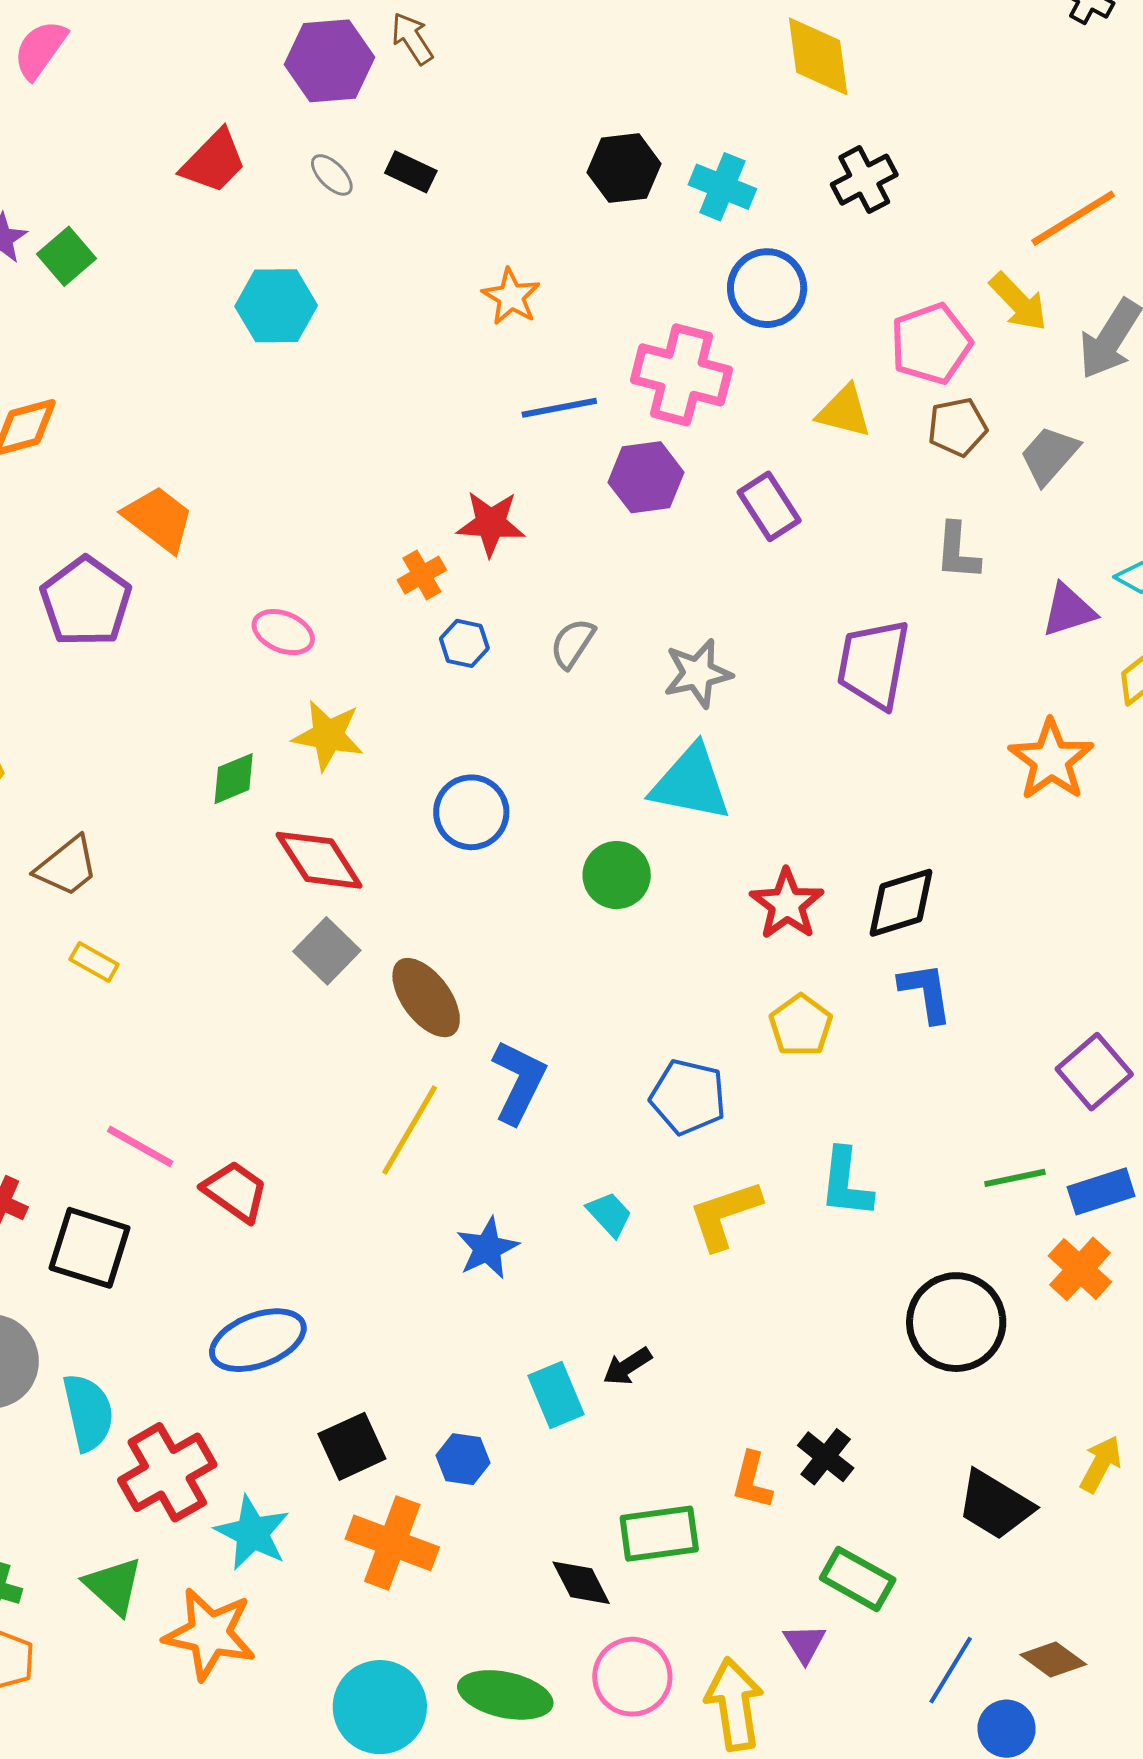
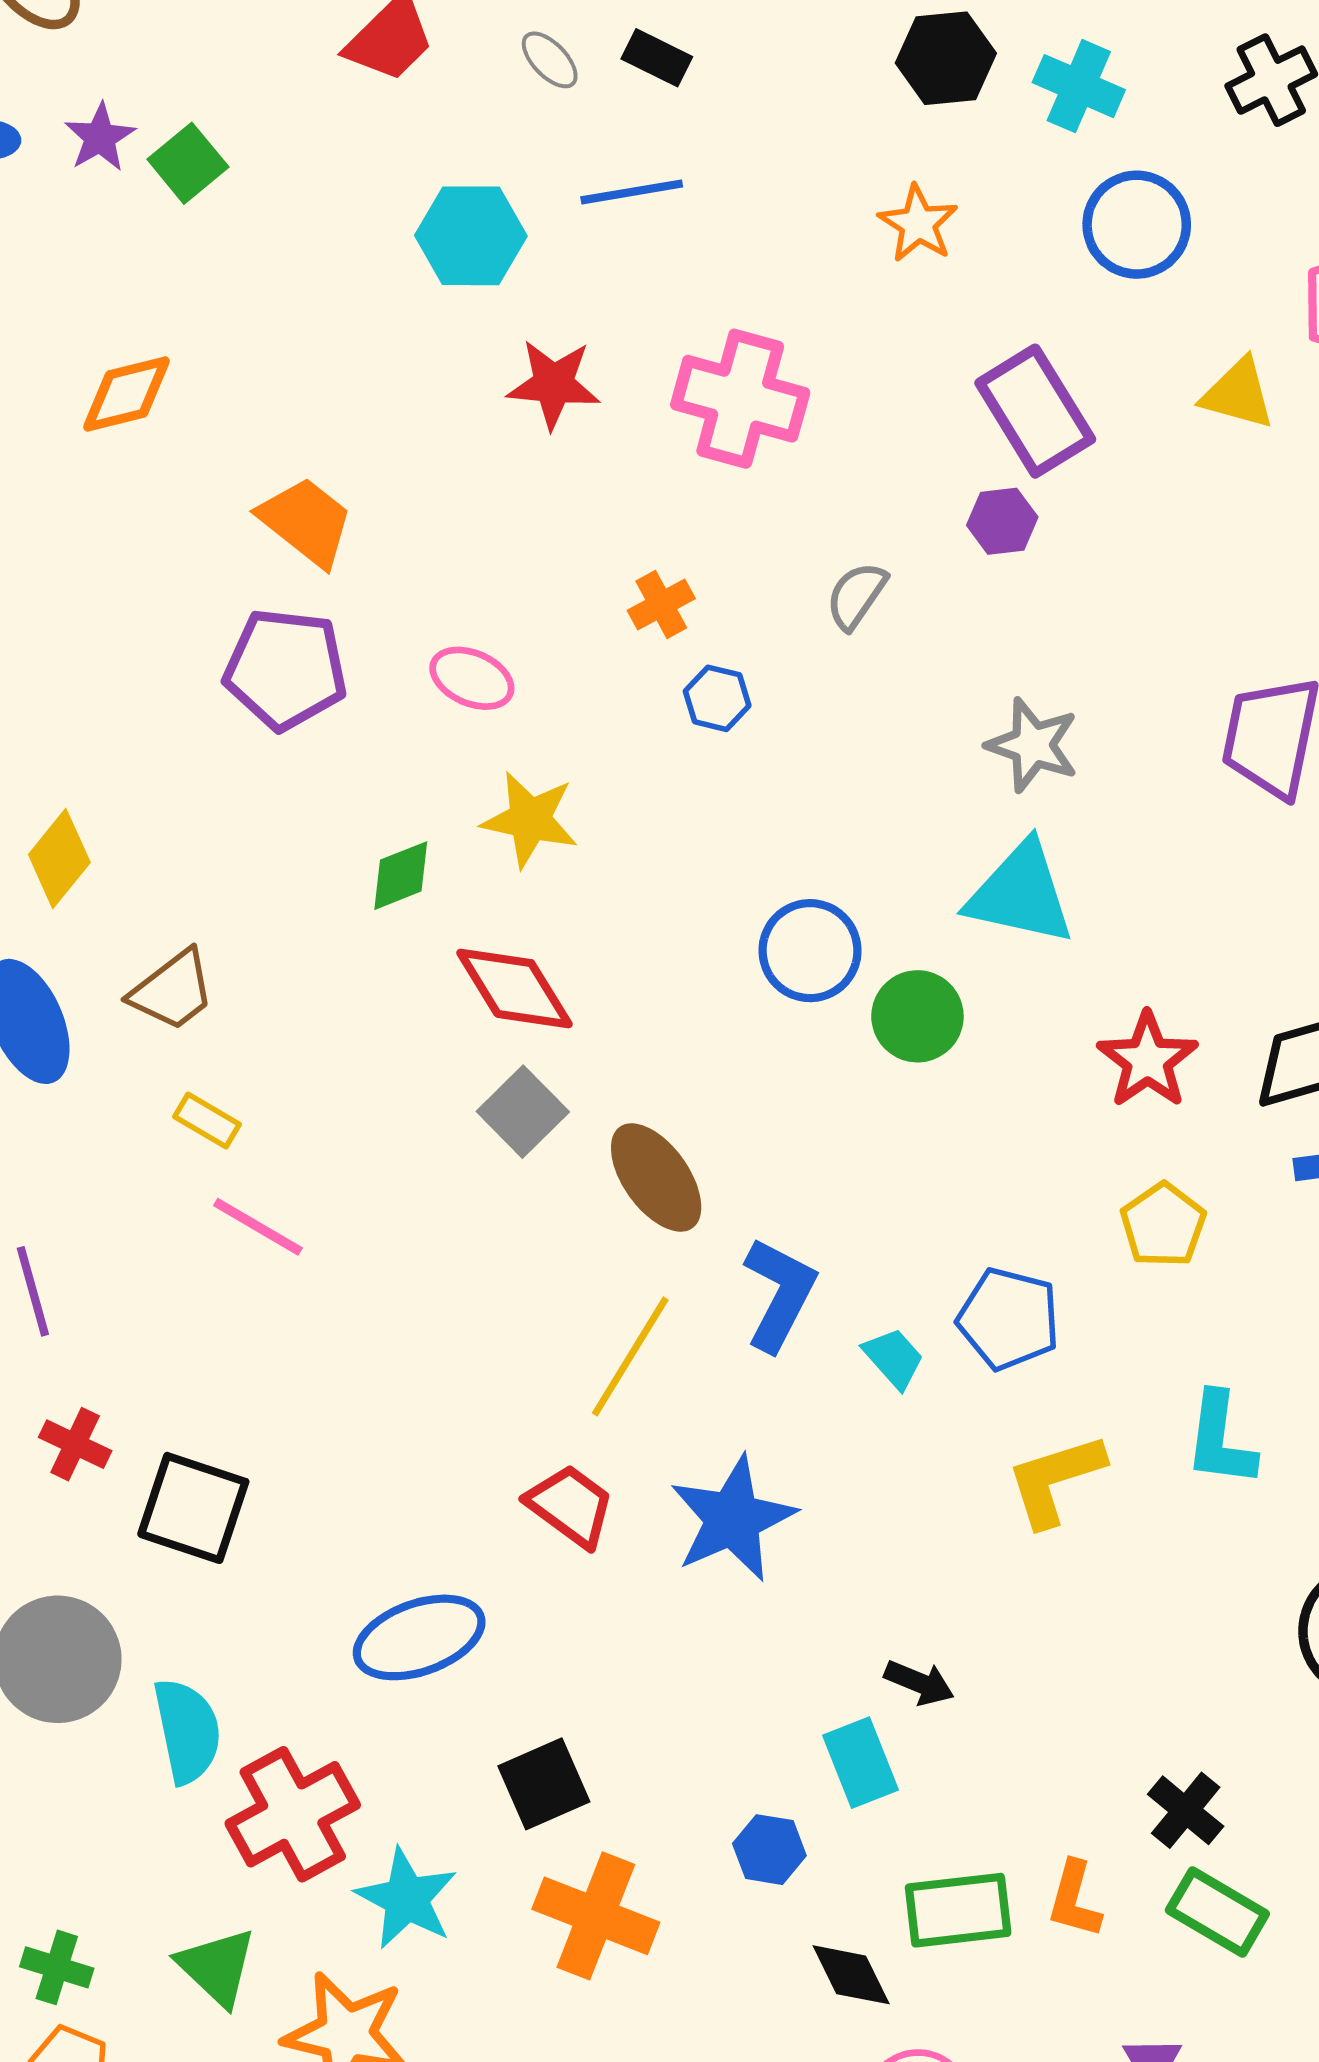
orange star: (511, 297) -> (918, 224), moved
pink cross: (681, 375) -> (740, 399), moved
blue line: (559, 408) -> (632, 192), moved
purple hexagon: (646, 477) -> (1002, 521), moved, size x0.7
purple rectangle: (769, 506) -> (1035, 411), moved, size x1.4
red star: (491, 523) -> (554, 384), moved
purple pentagon: (86, 602) -> (286, 669), moved, turned -30
gray semicircle: (573, 643) -> (856, 596), moved
gray star: (698, 673) -> (1033, 745), turned 30
blue circle: (471, 812) -> (810, 951), moved
pink line: (140, 1146) -> (258, 1227), moved
red trapezoid: (235, 1191) -> (571, 1506), moved
cyan trapezoid: (609, 1214) -> (894, 1358), moved
blue star: (487, 1248) -> (733, 1519), size x1.5
black arrow: (627, 1366) -> (919, 1683), turned -126
cyan rectangle: (556, 1395) -> (860, 1763), moved
blue hexagon: (463, 1459) -> (769, 1850), moved
orange L-shape: (752, 1481) -> (1074, 1900), moved
green rectangle: (858, 1579) -> (1217, 1912), moved

